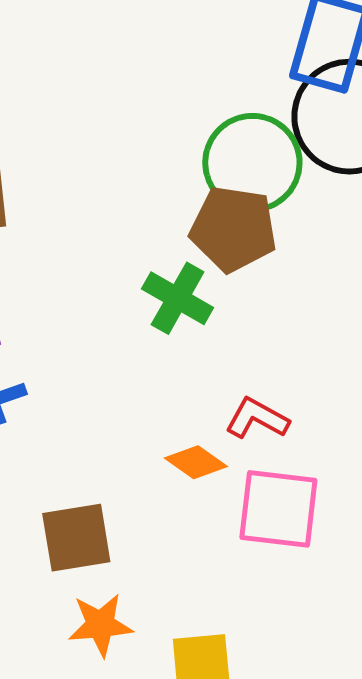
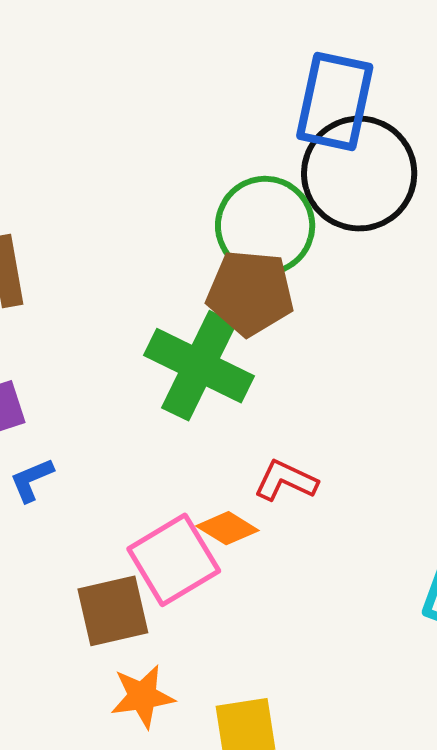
green cross: (178, 298) -> (199, 366), size x1.5
pink square: (278, 509) -> (174, 560), moved, turned -34

